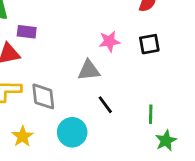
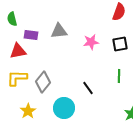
gray triangle: (89, 70) -> (59, 31), moved
gray diamond: (43, 96) -> (43, 82), turned 45
green line: (151, 114) -> (119, 76), moved

